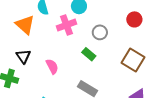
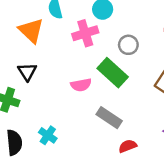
green rectangle: (89, 54) -> (113, 73), size x1.6
pink semicircle: (52, 66) -> (81, 85), moved, turned 105

